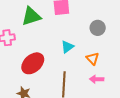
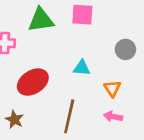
cyan triangle: (67, 47) -> (82, 68), turned 32

